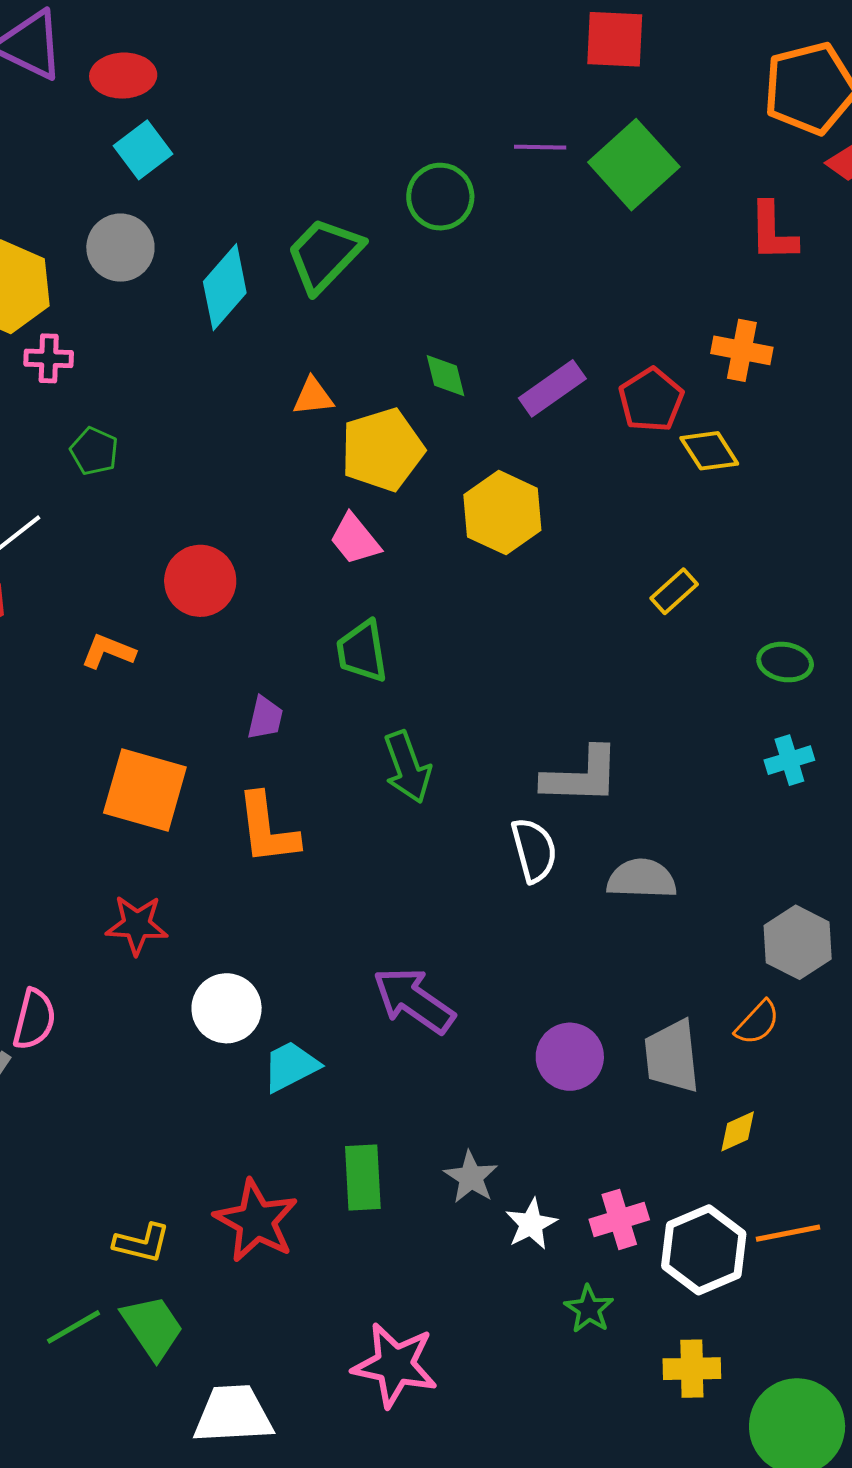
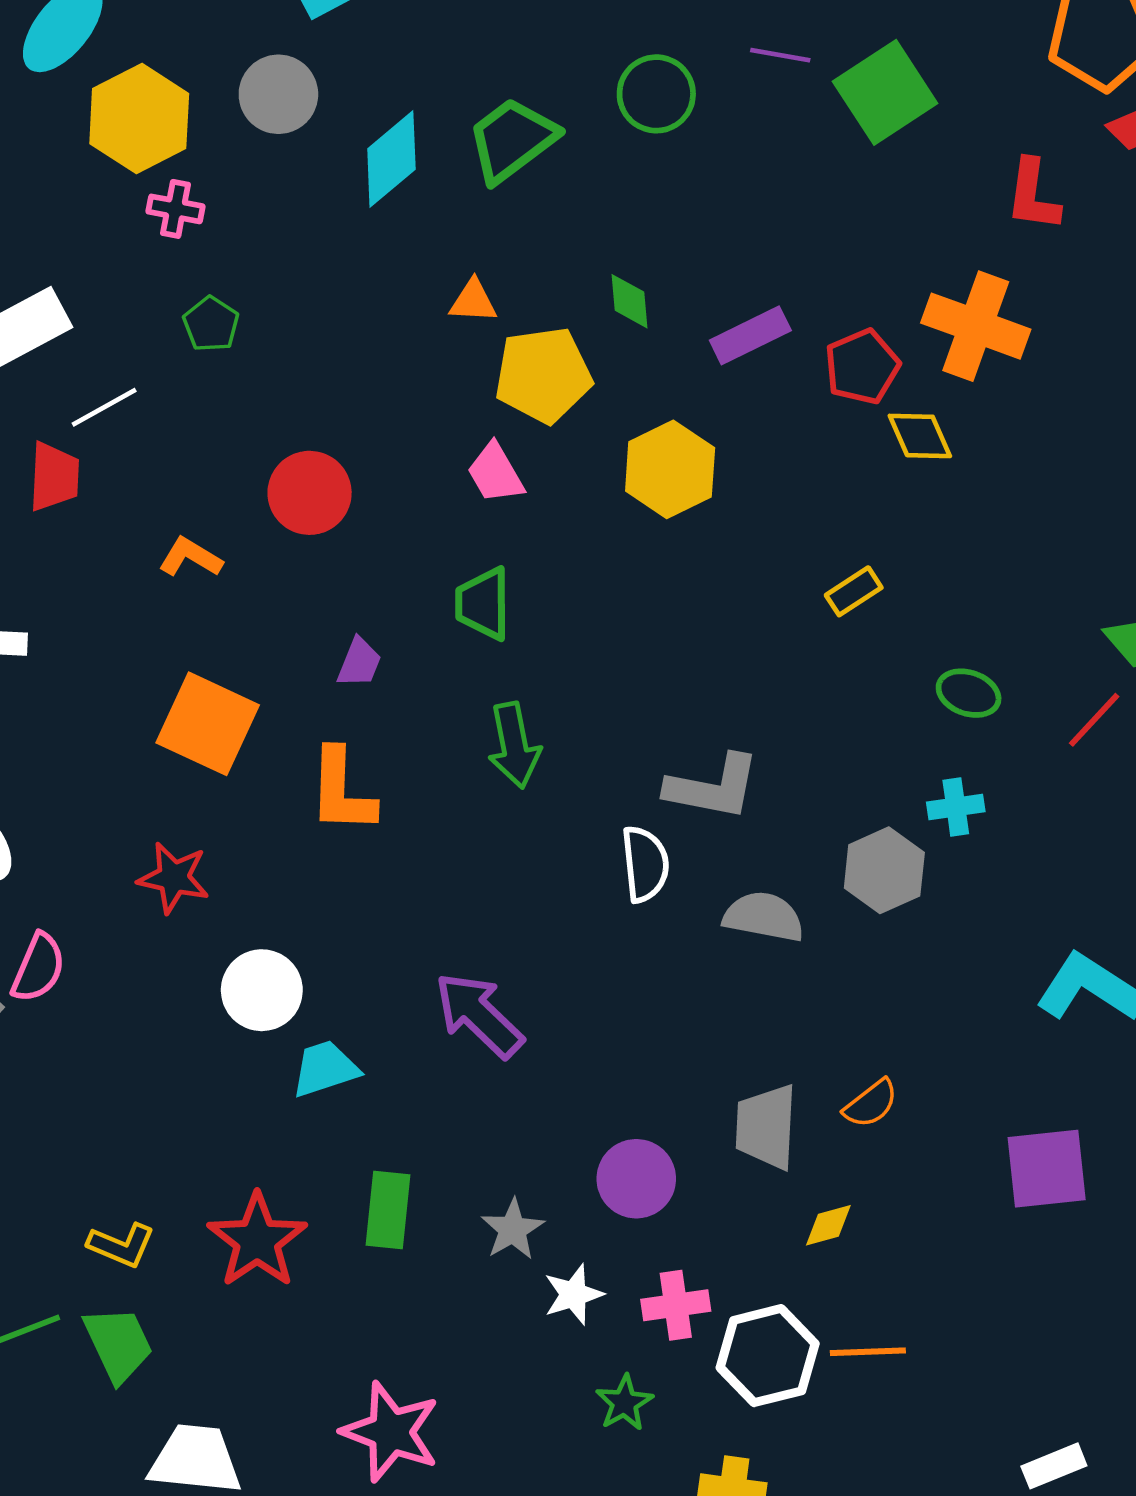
orange cross: (742, 350) -> (976, 326), size x1.5
gray hexagon: (798, 942) -> (884, 870), moved
purple circle: (570, 1057) -> (636, 1179), moved

